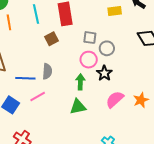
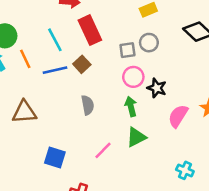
gray circle: (107, 48) -> (149, 43), moved
blue line: (25, 78) -> (55, 70), moved
pink line: (38, 97) -> (103, 150), moved

